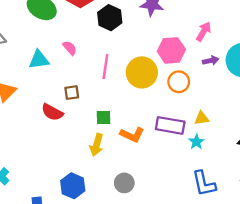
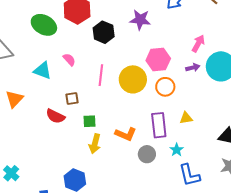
pink arrow: (204, 31) -> (198, 43), moved
cyan triangle: (39, 60) -> (43, 71), turned 30
green square: (104, 117) -> (89, 121), moved
purple rectangle: (170, 125) -> (159, 125), turned 75
cyan star: (196, 142) -> (177, 150), moved
gray circle: (124, 183) -> (147, 154), moved

